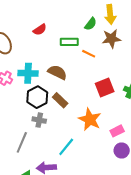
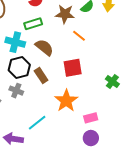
brown star: (111, 39) -> (65, 14), moved
green rectangle: (69, 42) -> (33, 24), moved, turned -30
red square: (105, 87) -> (73, 68), moved

